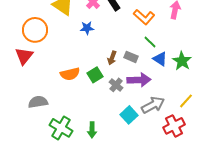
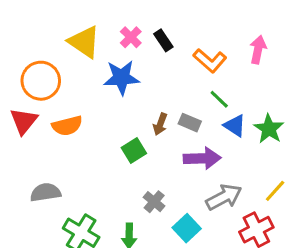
blue star: (87, 28) -> (121, 78), size x1.6
orange semicircle: (70, 74) -> (67, 126), moved
gray cross: (116, 85) -> (154, 202), moved
cyan square: (129, 115) -> (187, 228), moved

